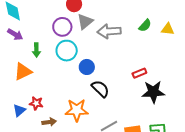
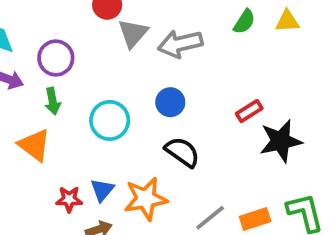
purple circle: (62, 27) -> (56, 58), moved
cyan circle: (67, 51) -> (110, 120), moved
blue circle: (87, 67) -> (170, 102), moved
orange triangle: (23, 72) -> (34, 145), turned -48
blue triangle: (19, 110) -> (102, 190), moved

